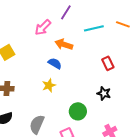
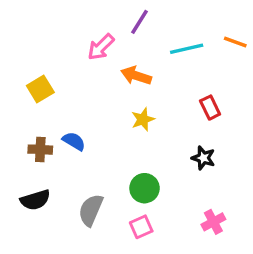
blue semicircle: (55, 63) -> (74, 141), moved
yellow star: (49, 85) -> (143, 119), moved
green circle: (78, 111) -> (145, 188), moved

